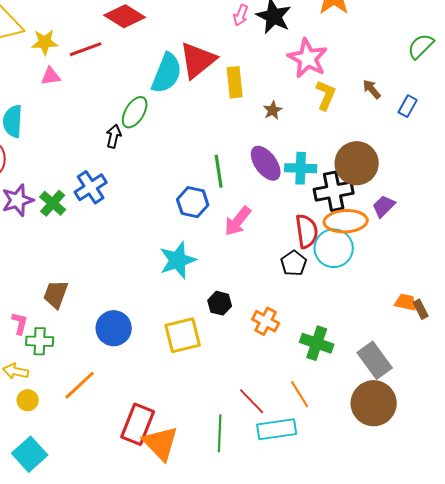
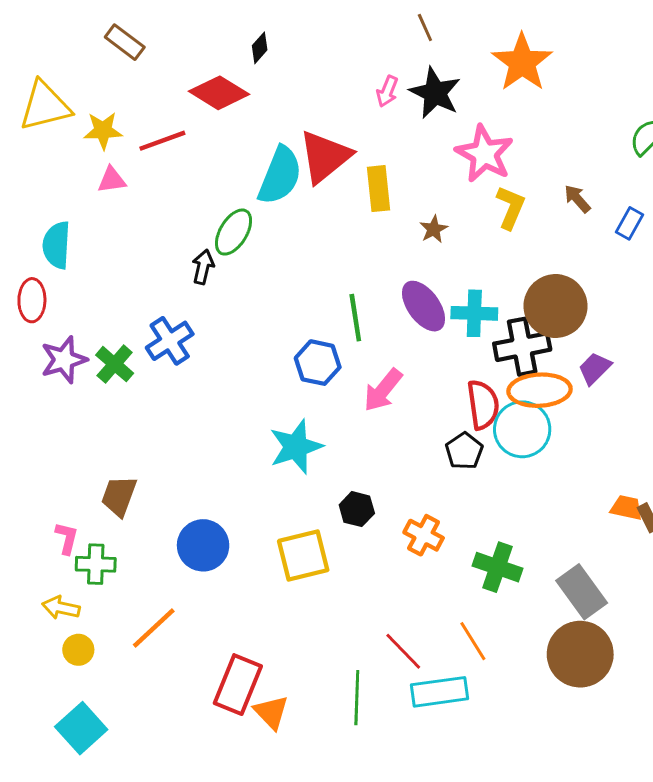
orange triangle: (161, 443) -> (271, 712), size x0.7

